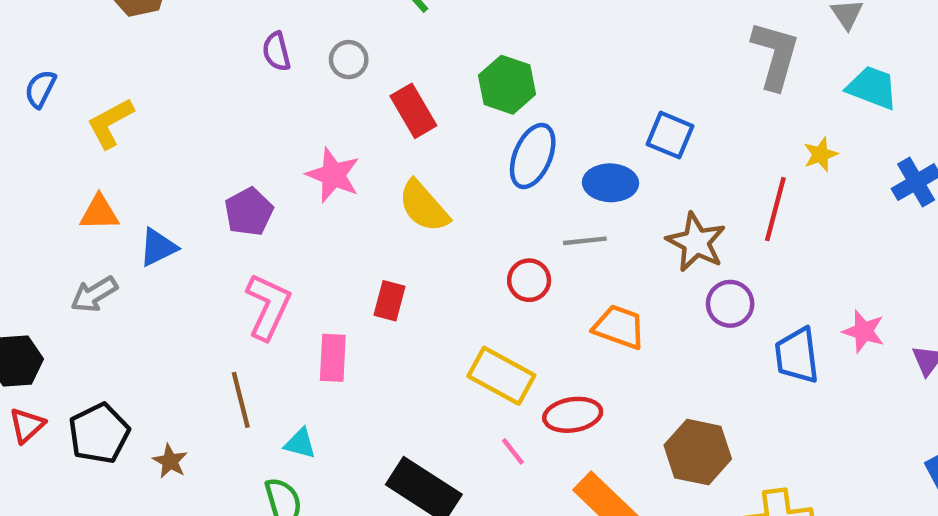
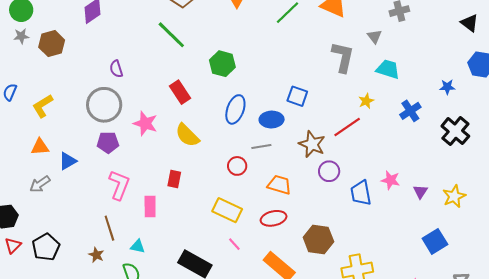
gray circle: (349, 60) -> (104, 105), moved, size x2.0
green hexagon: (507, 85) -> (222, 64), moved
red line: (775, 209) -> (347, 127), turned 44
purple pentagon: (249, 212) -> (108, 142), turned 30
red ellipse: (573, 415) -> (274, 218), moved
brown star: (170, 461) -> (96, 255), moved

